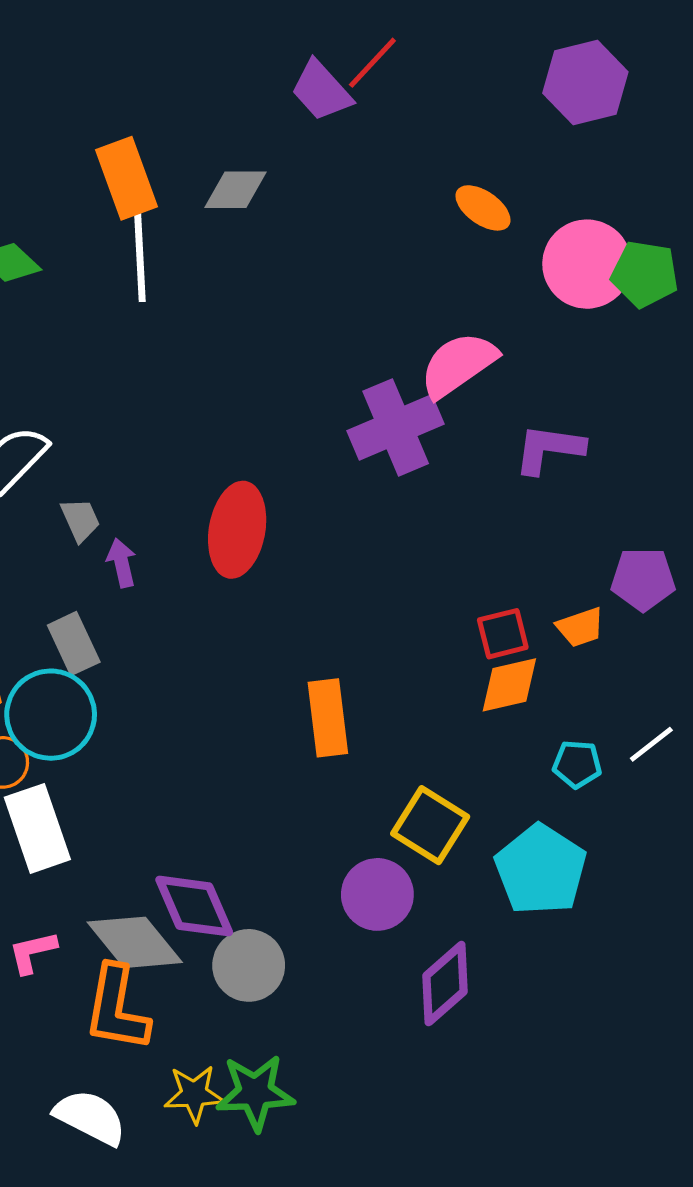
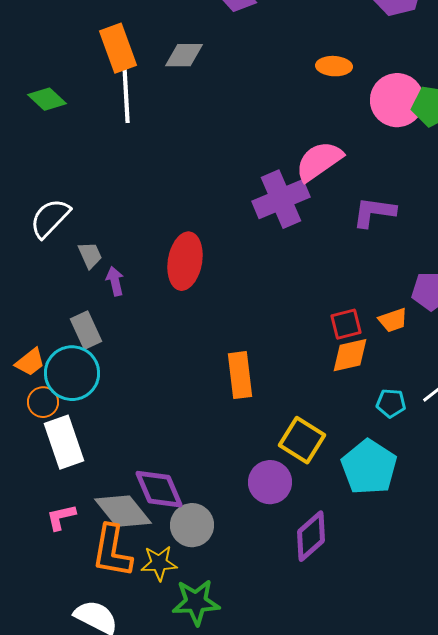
orange ellipse: (483, 208) -> (334, 66), turned -32
yellow star: (194, 1094) -> (159, 563), moved

